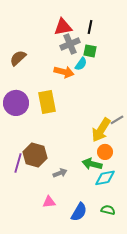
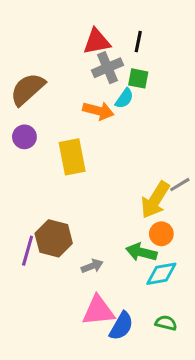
brown semicircle: (18, 58) -> (28, 89), size x1.4
purple circle: (16, 103) -> (24, 137), moved, size x0.6
pink triangle: (49, 202) -> (98, 311), moved, size x1.6

